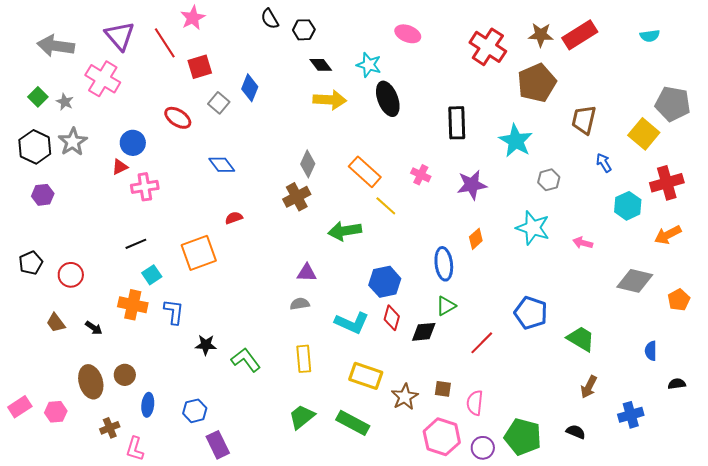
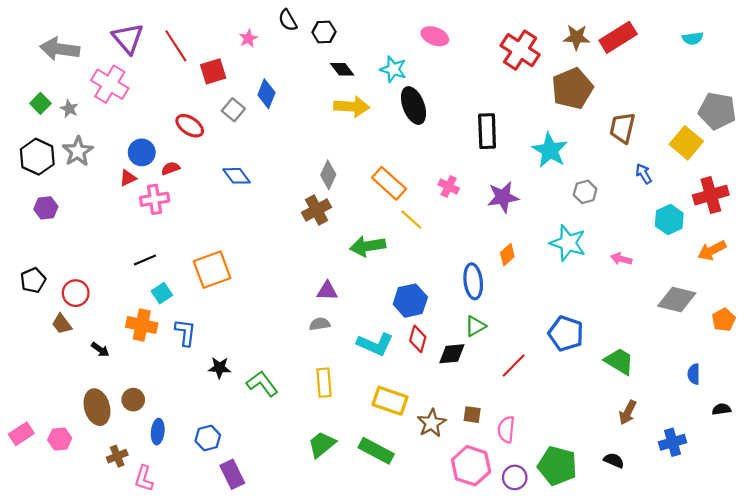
pink star: (193, 18) -> (248, 38), moved, size x0.7
red semicircle: (234, 218) -> (171, 168), moved
brown trapezoid: (56, 323) -> (62, 324), moved

